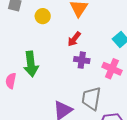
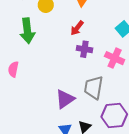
green arrow: (31, 64) -> (27, 31), moved

